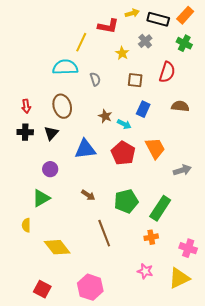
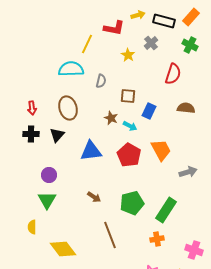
gray semicircle: (95, 79) -> (101, 81), turned 32
brown square: (135, 80) -> (128, 96), moved
purple circle: (50, 169) -> (49, 175), moved
green triangle: (41, 198) -> (47, 200), turned -30

